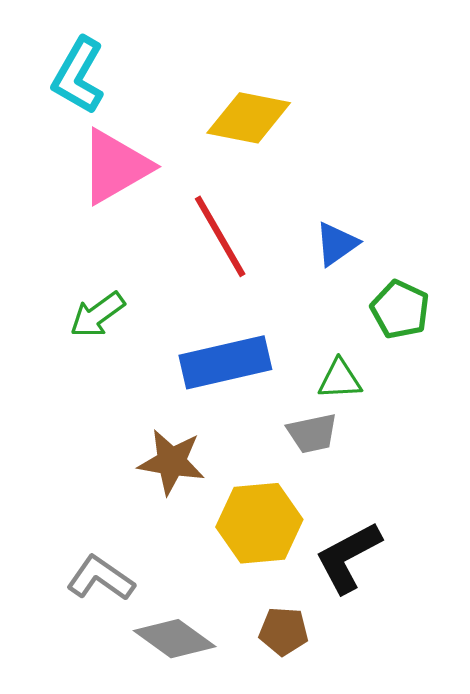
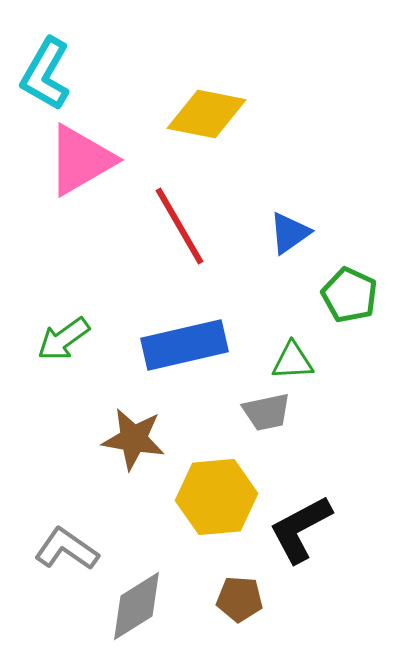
green arrow: (97, 315) -> (64, 339), moved
gray diamond: (175, 639) -> (137, 606), turned -68

